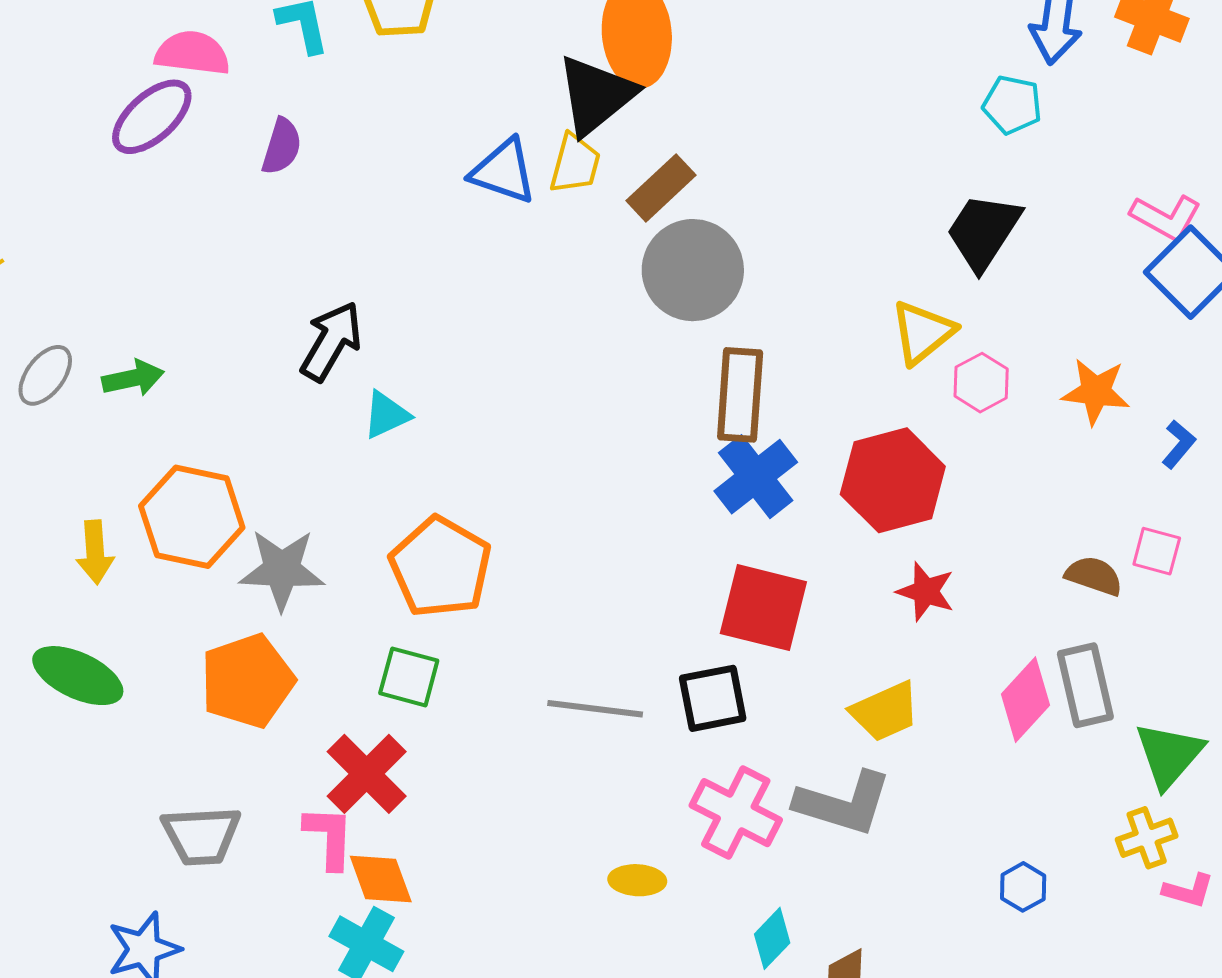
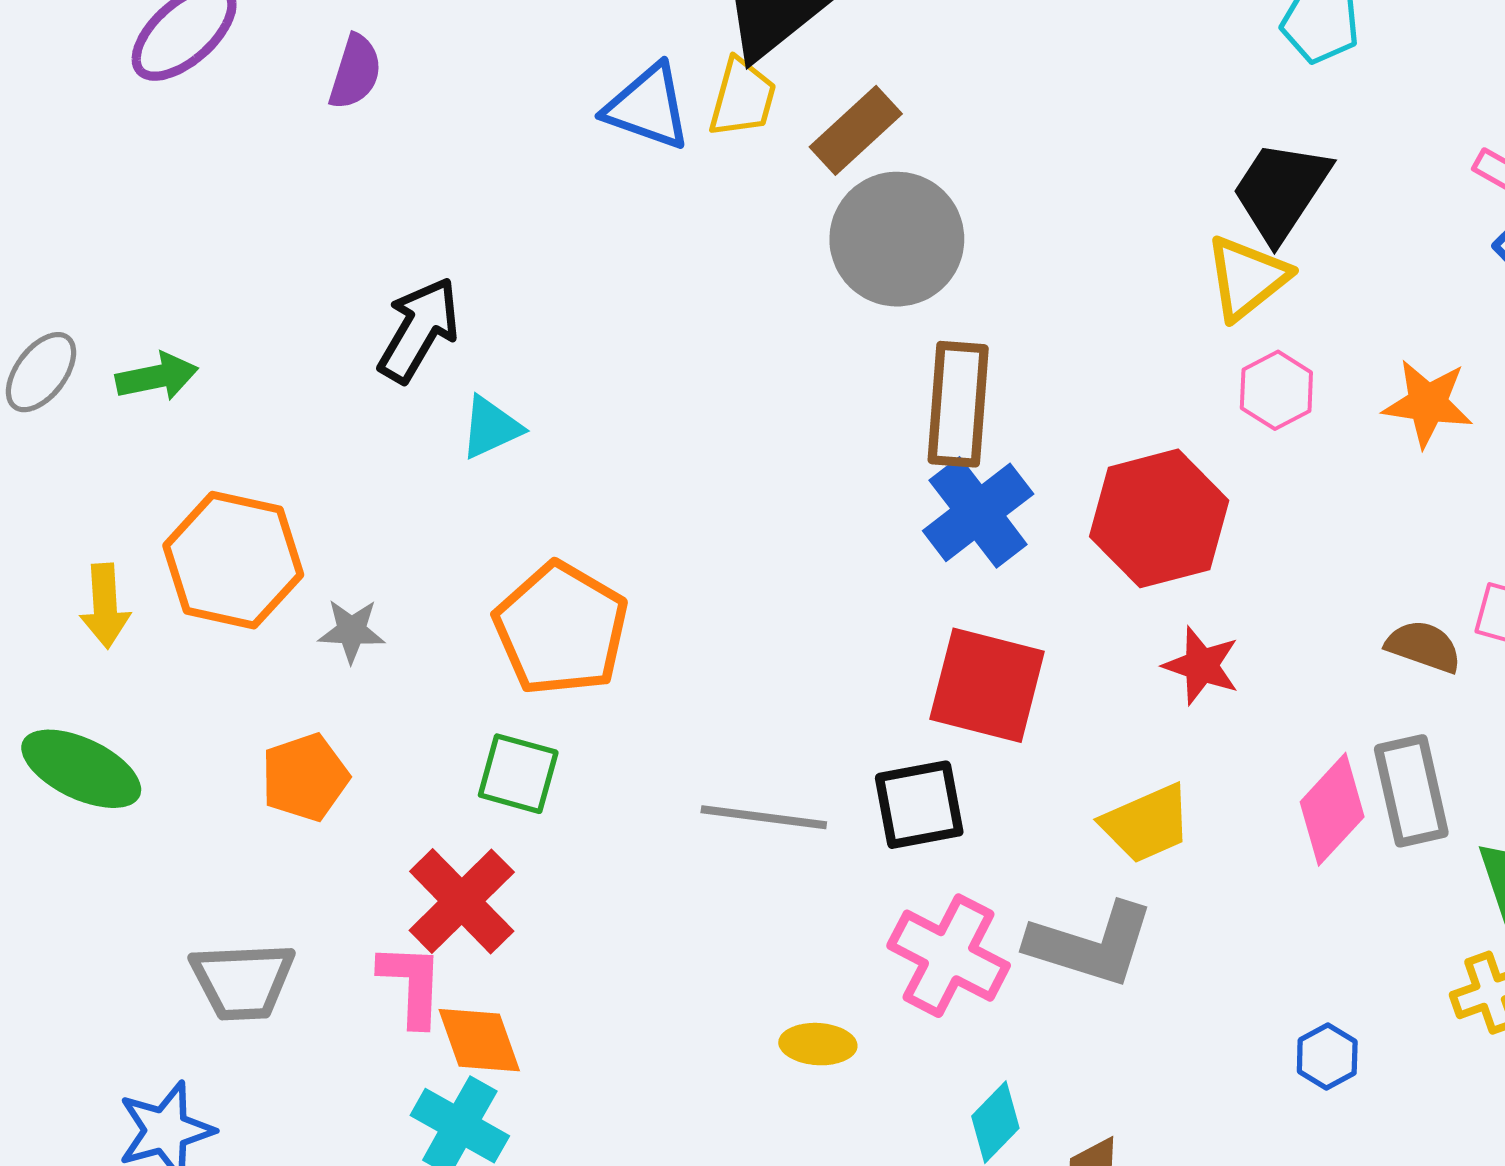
yellow triangle: (923, 332) -> (1247, 278), moved
gray star: (282, 570) -> (352, 631), size x0.6
orange pentagon: (247, 681) -> (305, 777), size x0.7

